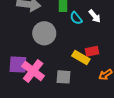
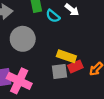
red rectangle: (92, 51) -> (75, 67), moved
gray square: (64, 77) -> (60, 72), moved

